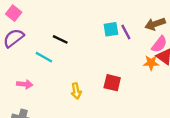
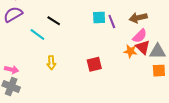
red square: (112, 83) -> (94, 64), turned -35
pink arrow: (25, 84) -> (12, 69), moved
yellow arrow: (76, 91) -> (51, 63), moved

